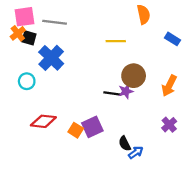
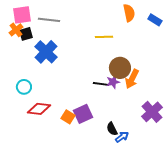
black square: (29, 38) -> (26, 34), turned -32
blue rectangle: (173, 39) -> (155, 20), moved
cyan circle: (27, 81) -> (24, 87), moved
orange arrow: (169, 86) -> (132, 79), moved
purple cross: (169, 125) -> (152, 112), size x1.5

